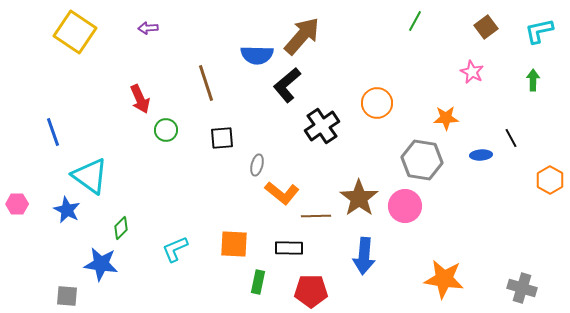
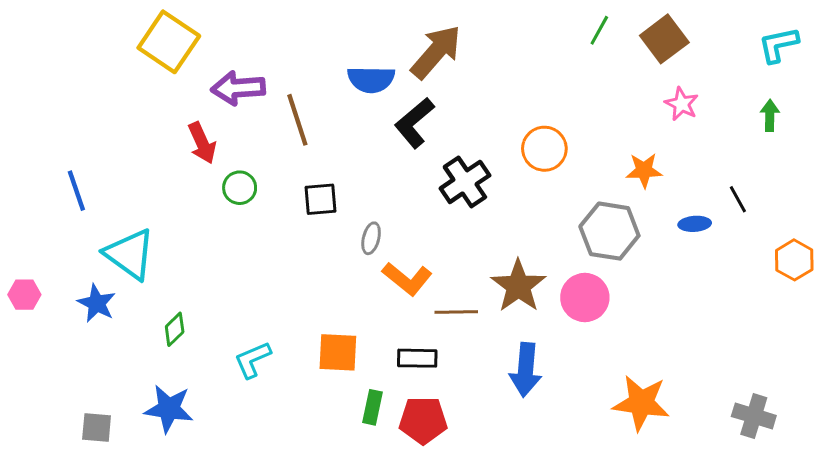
brown square: (486, 27) -> (664, 39), moved, size x1.4
purple arrow: (148, 28) -> (238, 88), moved, size x1.8
yellow square: (75, 32) -> (169, 42), moved
blue star: (101, 264) -> (169, 409), moved
red pentagon: (311, 291) -> (423, 420), moved

